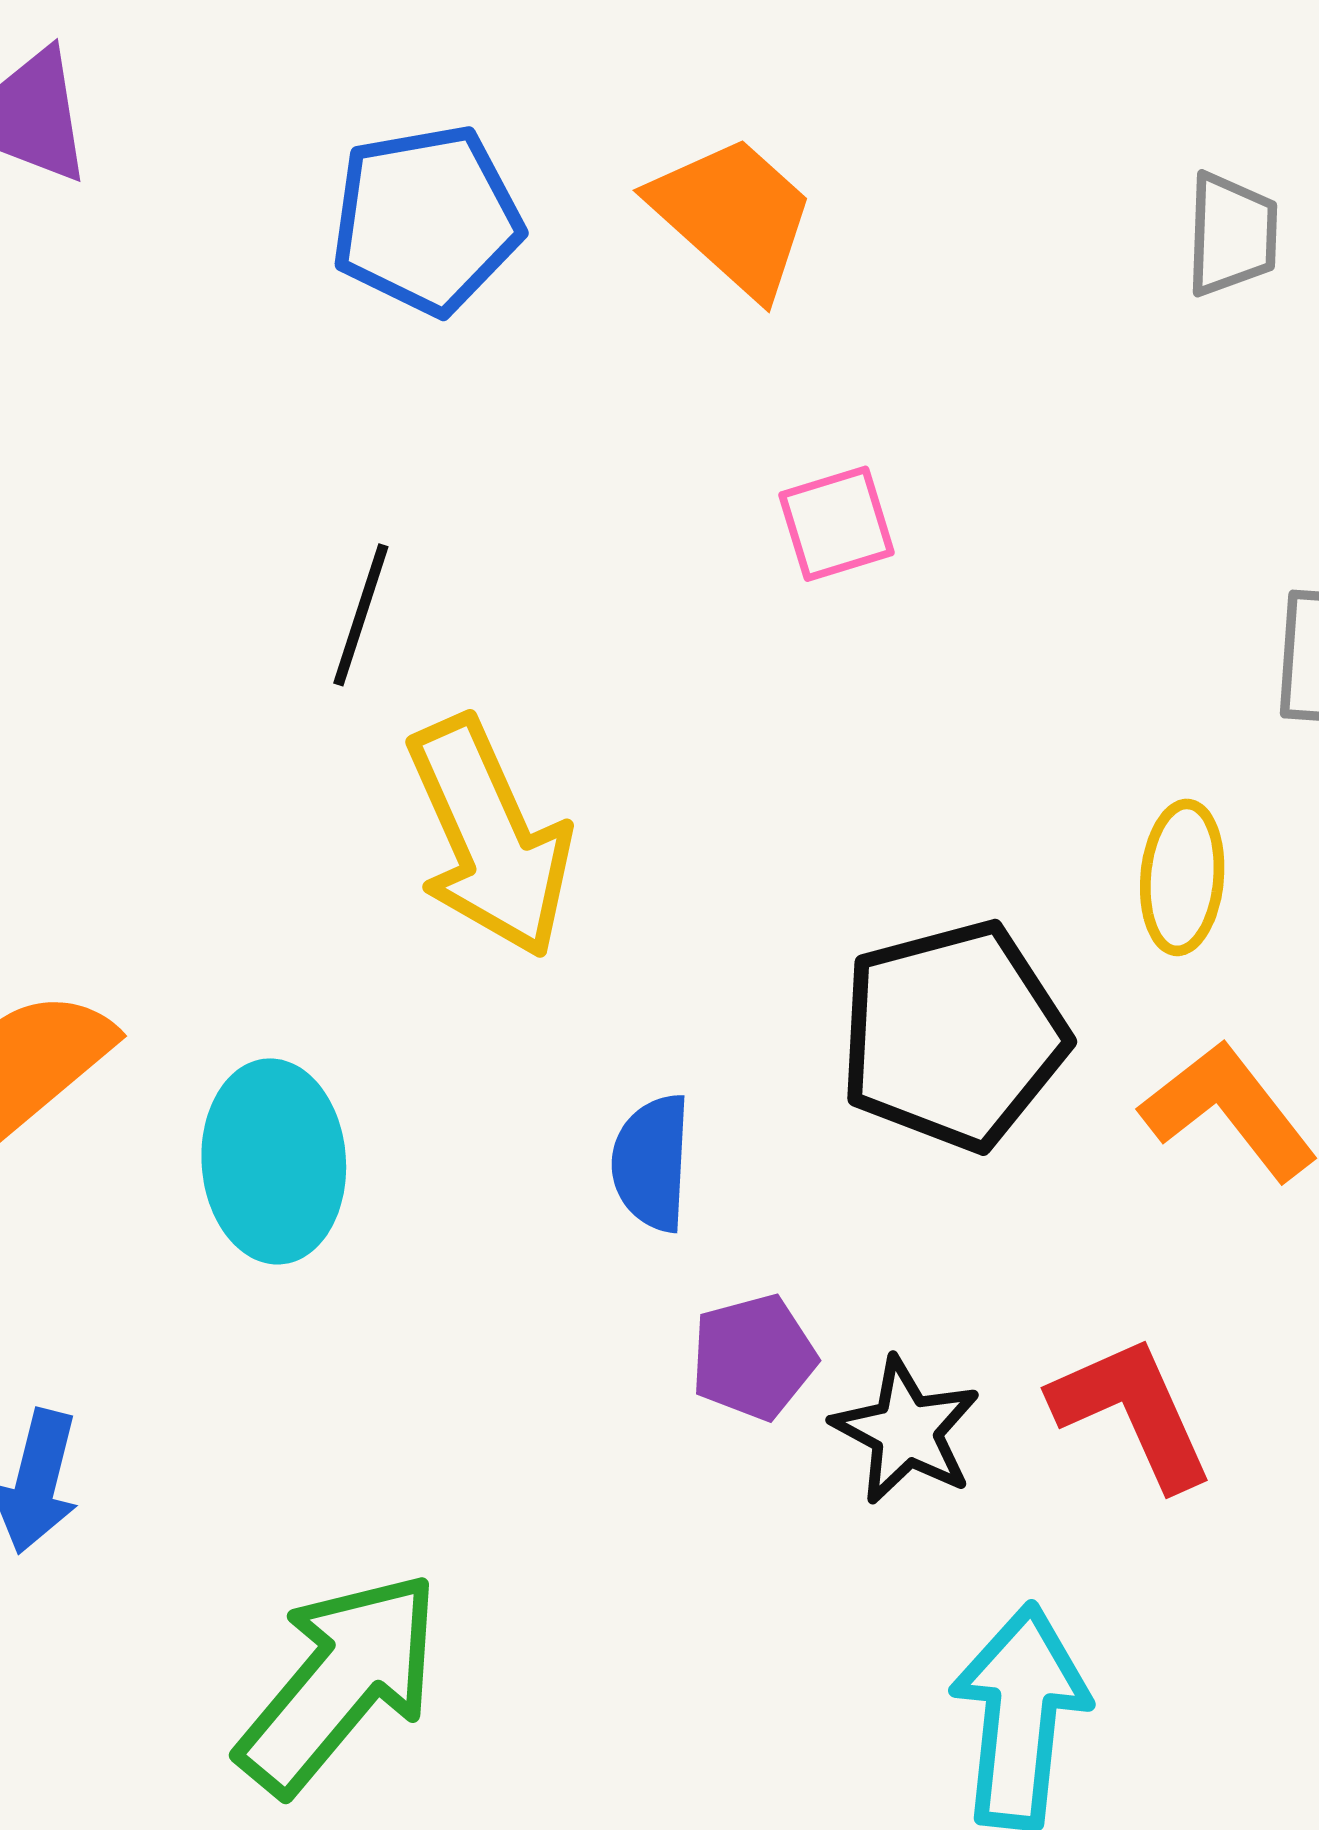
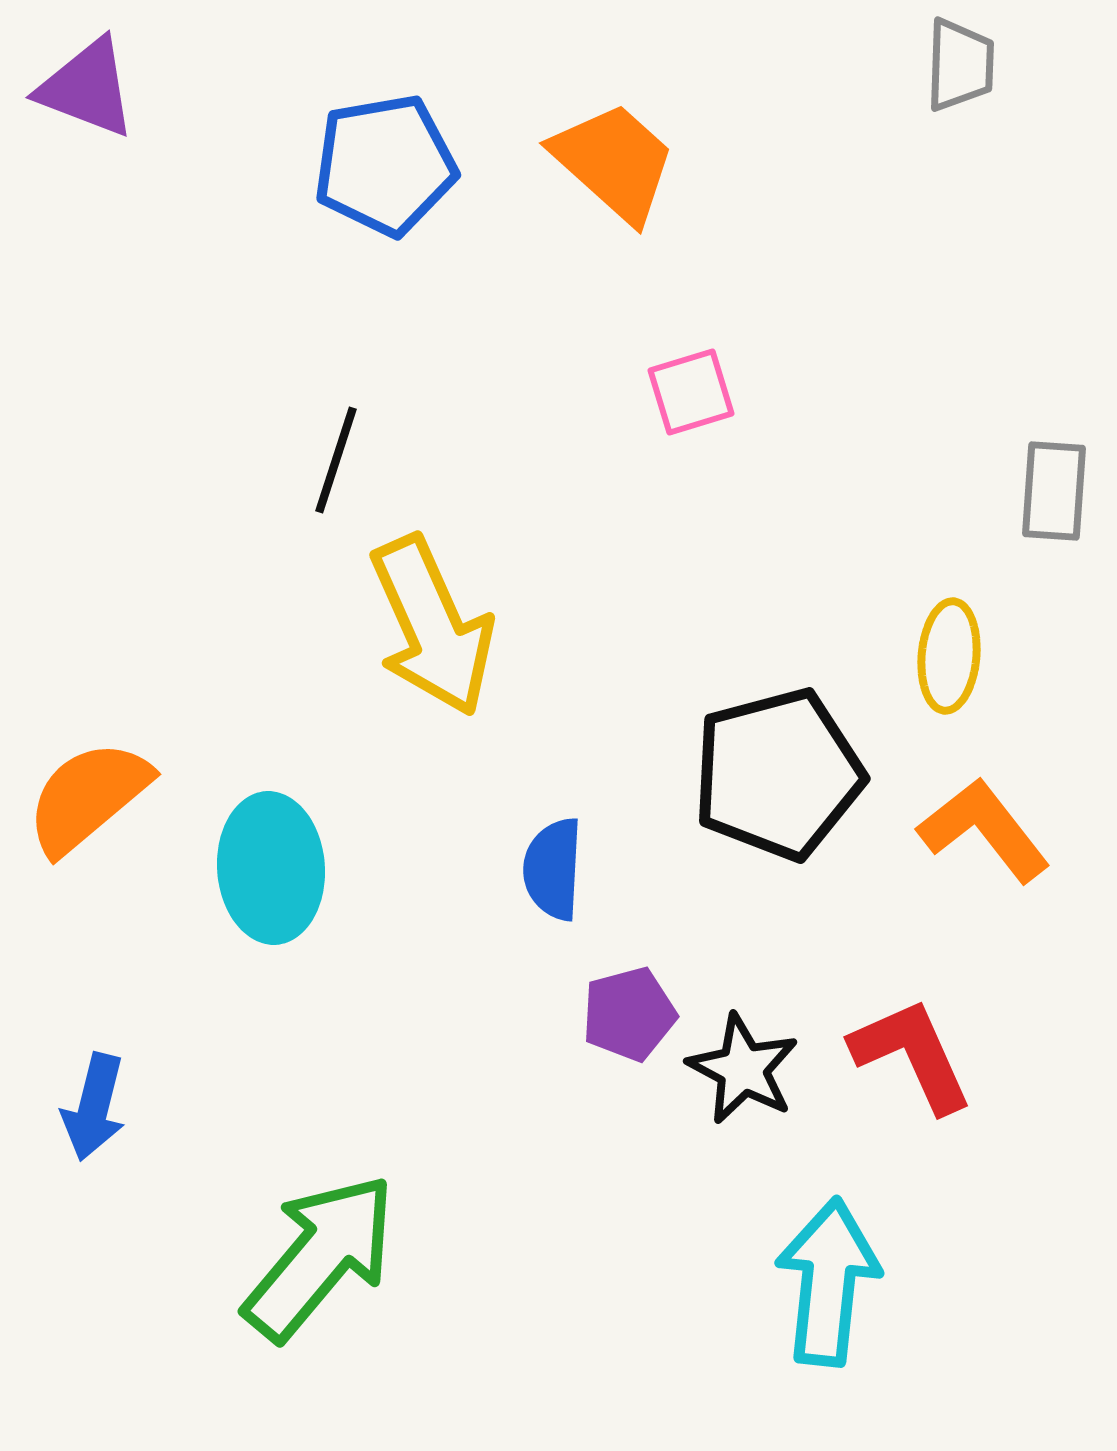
gray trapezoid: (1232, 234) -> (960, 65), moved

